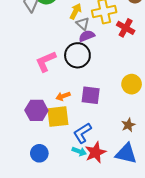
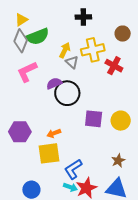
purple semicircle: (87, 36) -> (54, 83), moved
pink L-shape: (46, 61) -> (27, 72), moved
purple square: (91, 95) -> (94, 119), moved
purple hexagon: (36, 110) -> (20, 132), moved

